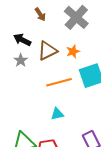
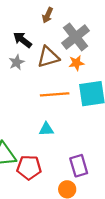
brown arrow: (40, 14) -> (48, 15), turned 48
gray cross: (76, 17) -> (76, 37), moved

